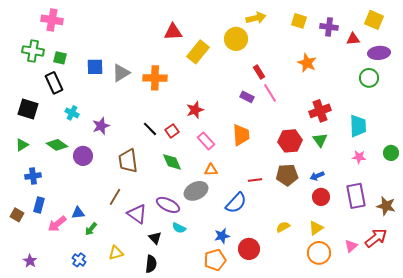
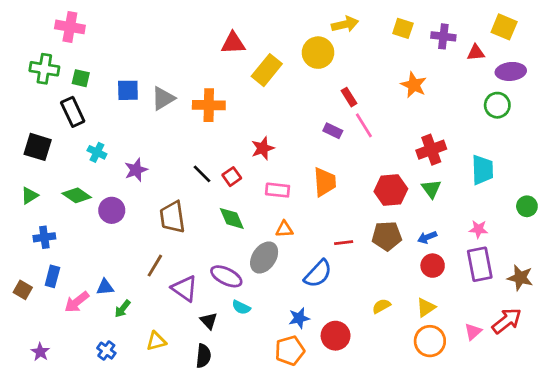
pink rectangle: (206, 141) -> (278, 190), turned -42
pink star: (359, 157) -> (478, 229), moved
gray ellipse: (196, 191) -> (264, 257), turned -30

